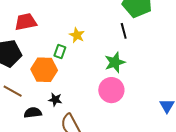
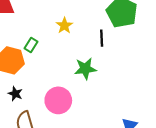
yellow star: (77, 35) -> (64, 26), moved
pink circle: (111, 90) -> (58, 100), moved

